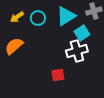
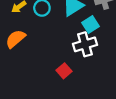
red square: (58, 75) -> (64, 71), turned -32

